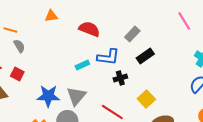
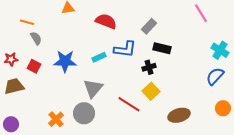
black rectangle: (145, 56) -> (162, 48), turned 48
black cross: (120, 78) -> (149, 67), moved
blue star: (48, 96) -> (65, 61), moved
yellow square: (146, 99) -> (151, 91), moved

